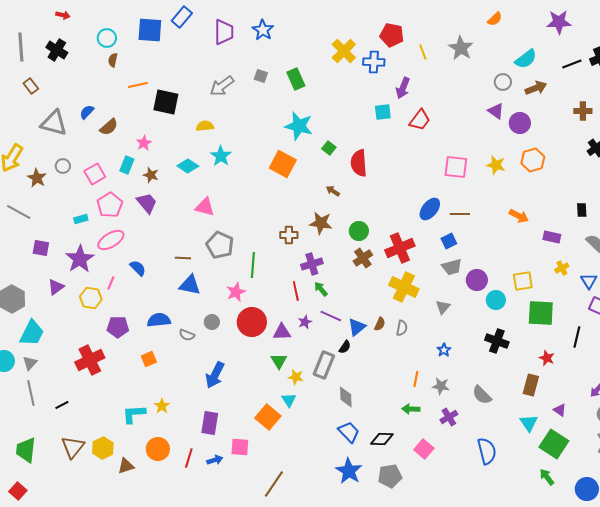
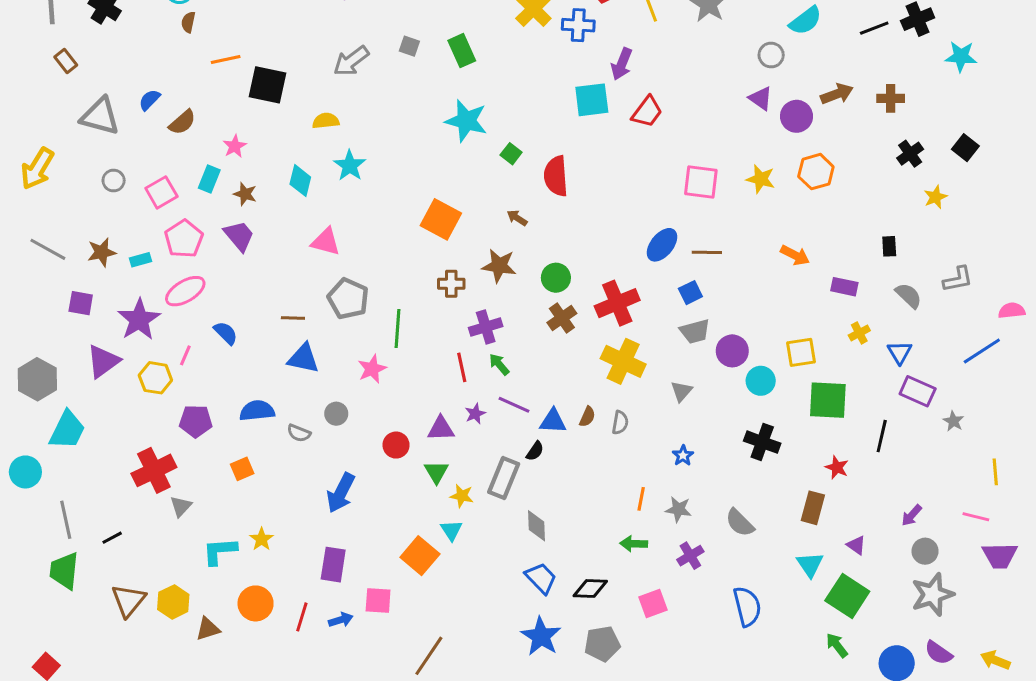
brown arrow: (536, 88) -> (837, 94), moved
cyan square: (383, 112) -> (592, 100), size x1.4
orange square: (283, 164) -> (441, 219), moved
cyan diamond: (188, 166) -> (300, 181), turned 70
brown star: (37, 178) -> (102, 252), moved, turned 30
purple triangle: (56, 287) -> (103, 361), size x1.4
red circle: (252, 322) -> (396, 445), moved, size x0.6
blue triangle: (357, 327) -> (553, 421), turned 42
gray triangle: (30, 363) -> (181, 506), moved
pink square: (424, 449) -> (653, 603), turned 30
green trapezoid: (26, 450) -> (64, 571), moved

